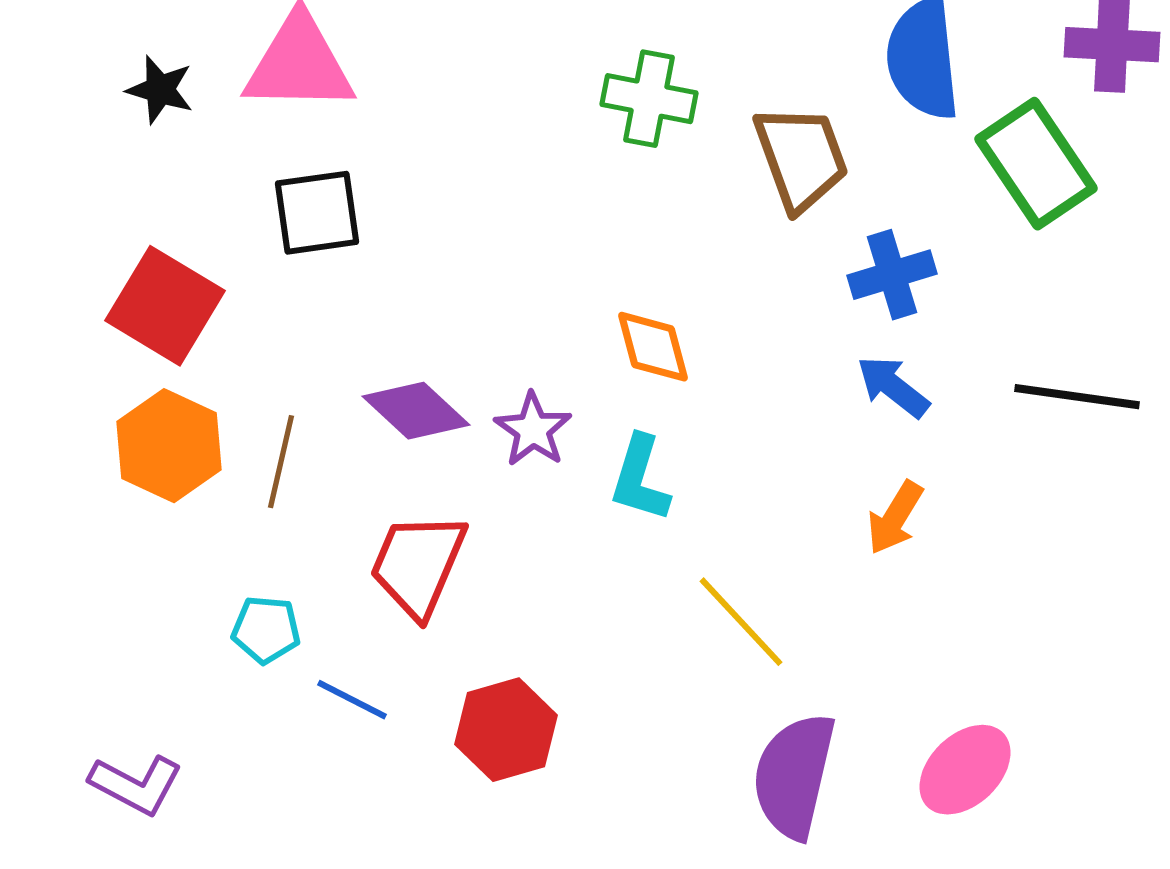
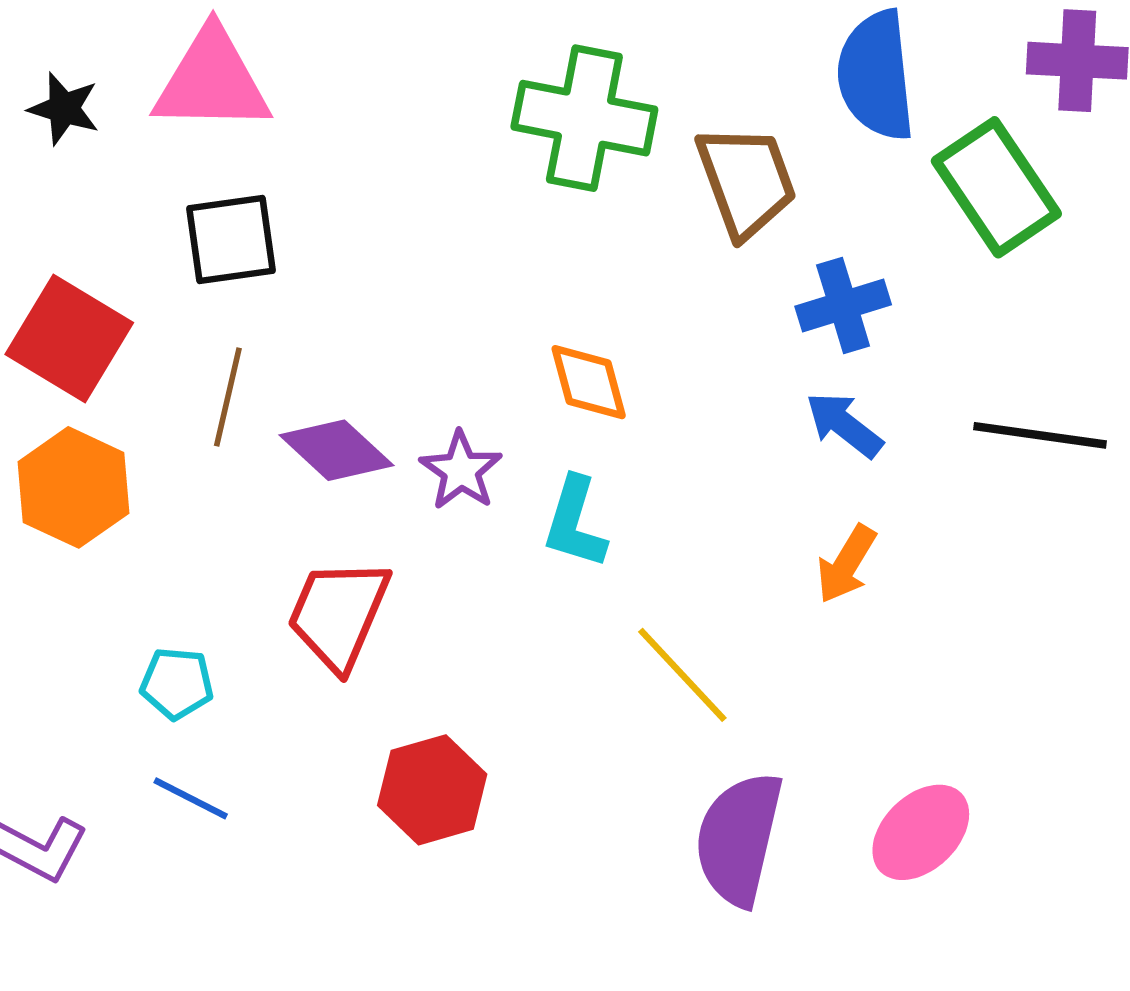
green cross: (649, 99) -> (584, 118), size x1.4
brown line: (281, 462) -> (228, 397), moved
blue line: (352, 700) -> (191, 798), moved

